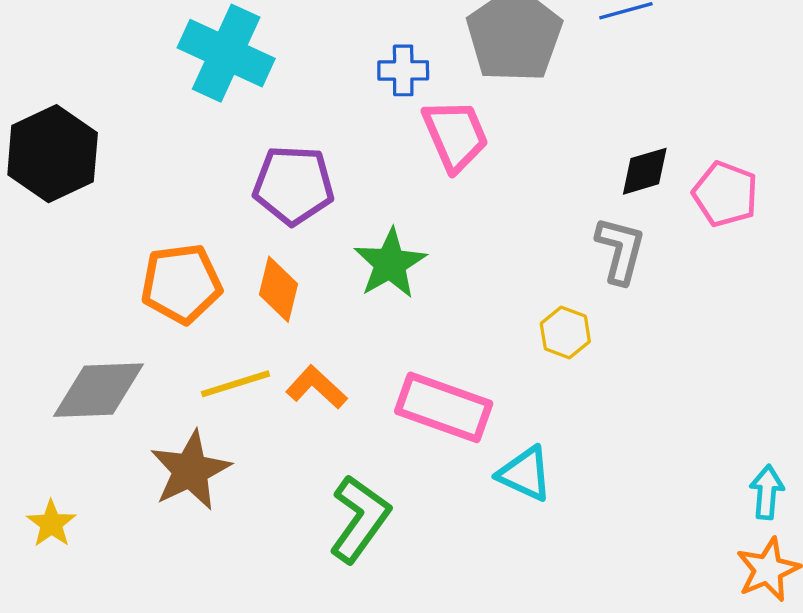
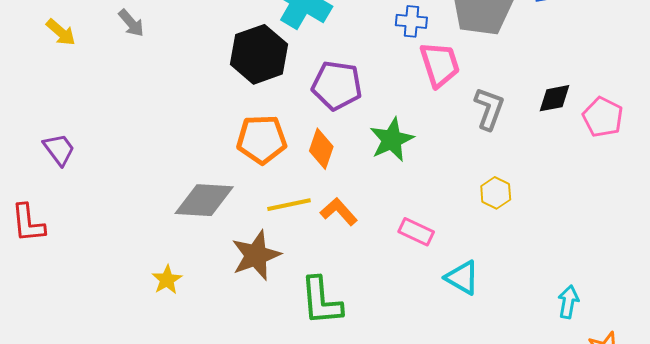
black hexagon: (53, 154) -> (259, 54), moved
gray L-shape: (620, 250) -> (489, 109), moved
pink rectangle: (444, 407) -> (416, 232), size x0.6
cyan arrow: (767, 492) -> (568, 302), moved
green L-shape: (360, 519) -> (321, 301), moved, turned 134

